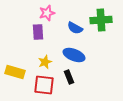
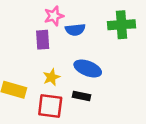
blue semicircle: (75, 28) -> (75, 30), moved, turned -35
black rectangle: (69, 77) -> (81, 96), turned -56

